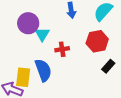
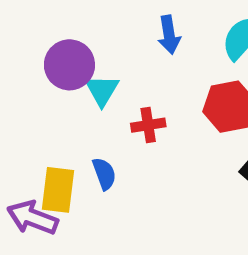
blue semicircle: (43, 70) -> (104, 174), size x0.6

